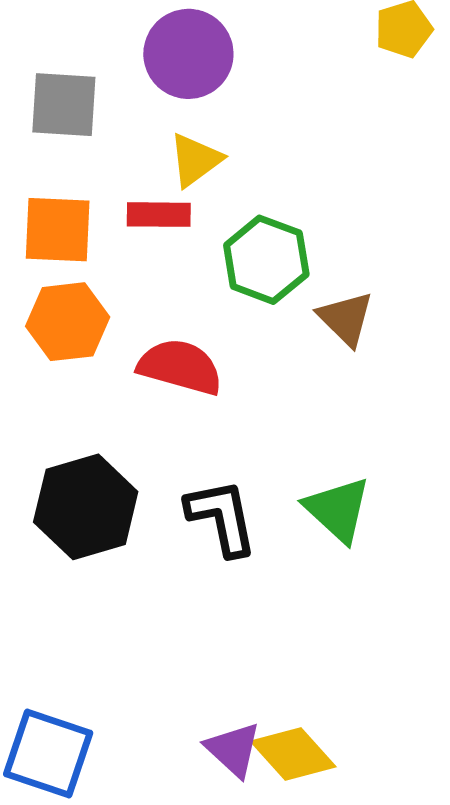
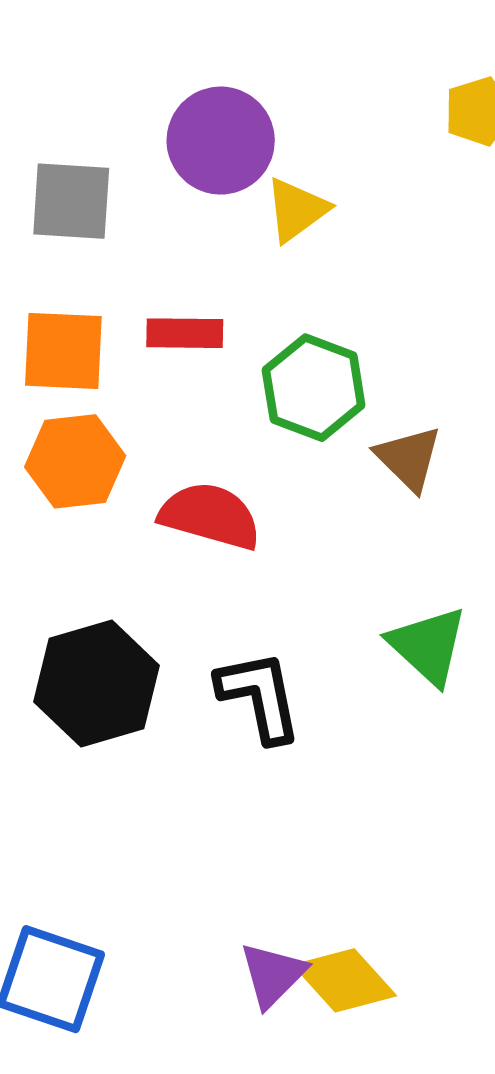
yellow triangle: (195, 160) -> (297, 210), moved
green triangle: (338, 509) -> (428, 646), moved
purple triangle: (233, 749) -> (273, 975), turned 32

